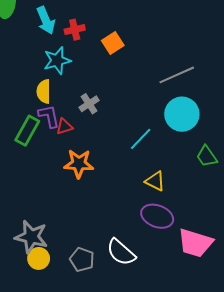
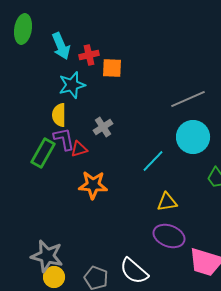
orange square: (113, 43) -> (112, 68), moved, turned 35
yellow triangle: (155, 181) -> (167, 202), turned -35

